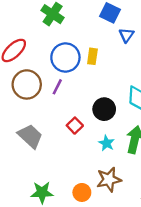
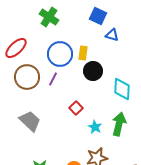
blue triangle: (126, 35) -> (112, 35), turned -48
black circle: (104, 109) -> (93, 71), moved
red square: (75, 126) -> (76, 108), moved

